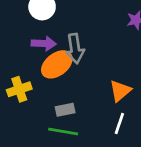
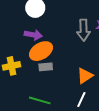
gray arrow: (75, 49) -> (84, 30), moved
gray rectangle: (65, 110) -> (46, 67), moved

